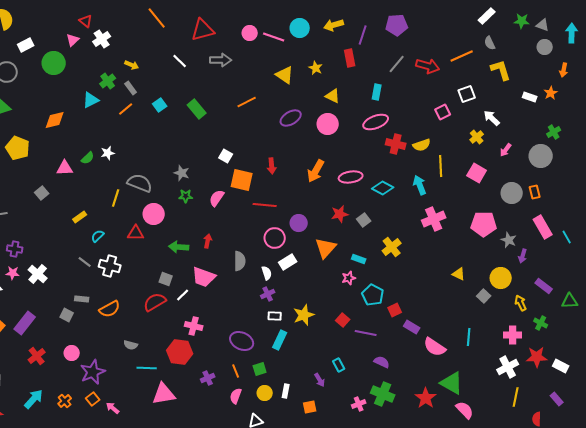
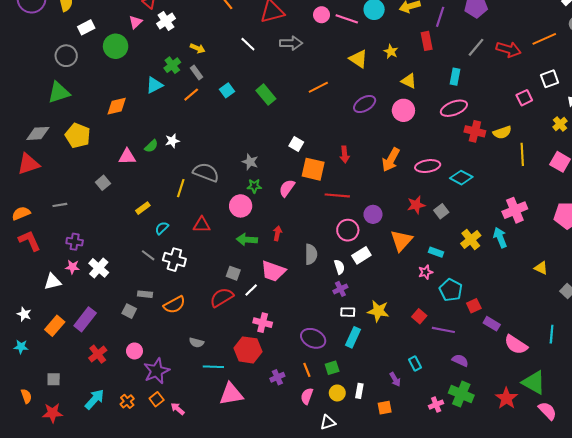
cyan arrow: (420, 185) -> (500, 237), moved
pink circle: (154, 214) -> (241, 206), moved
yellow star: (304, 315) -> (378, 311), turned 30

